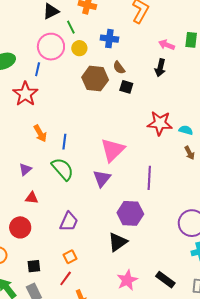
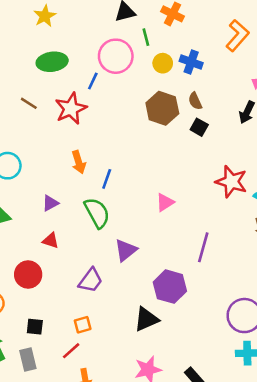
yellow circle: (79, 48) -> (163, 63), moved
pink triangle: (113, 150) -> (165, 202), size x0.6
purple triangle: (102, 178) -> (126, 250), moved

